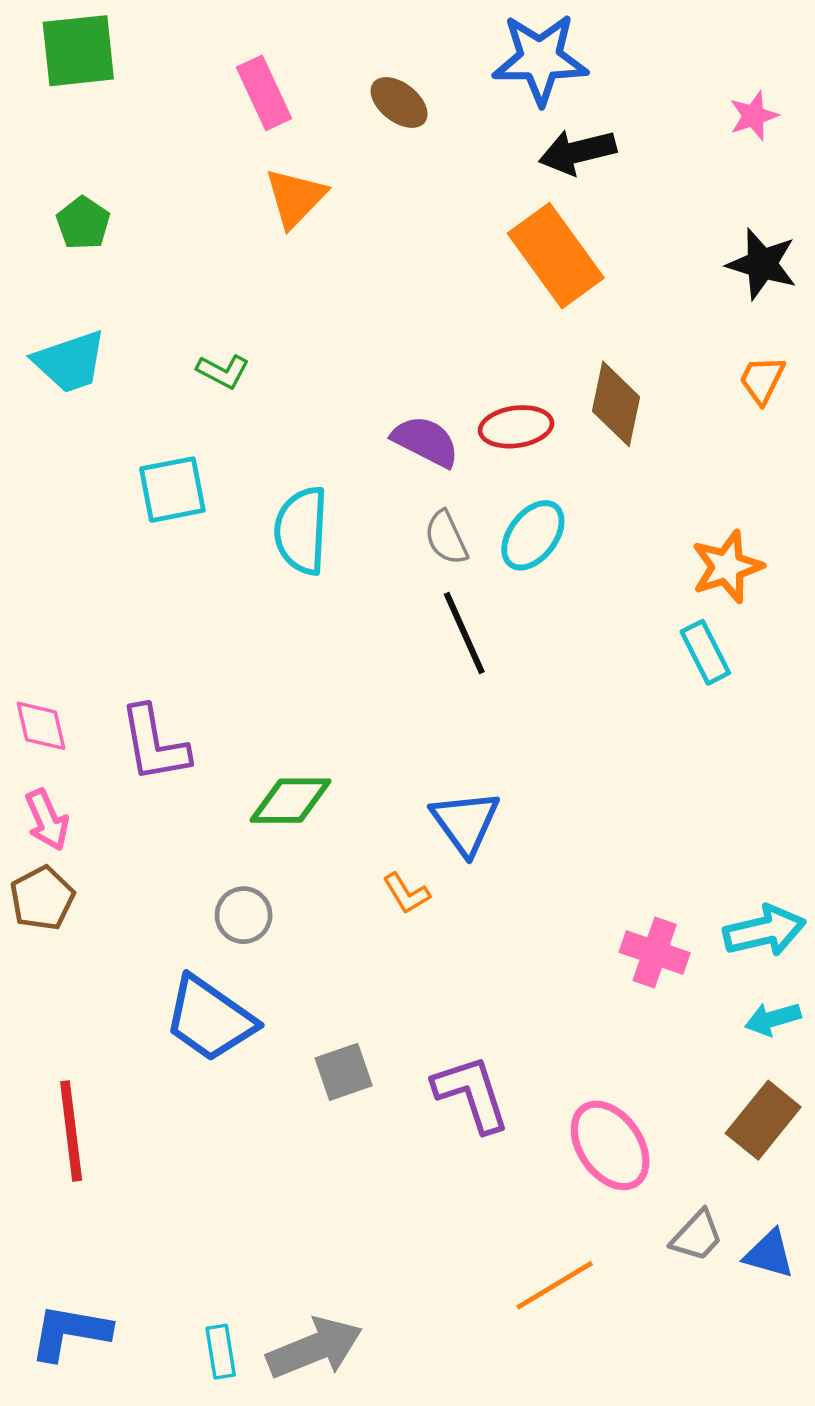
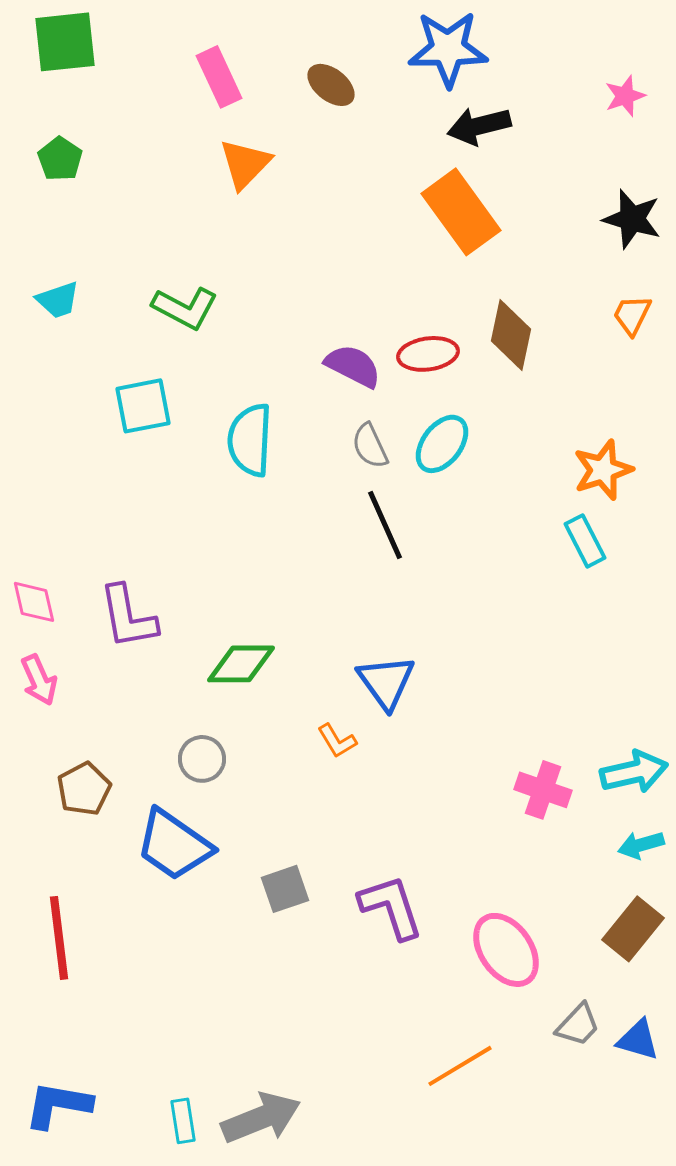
green pentagon: (83, 223) -> (60, 159), moved
cyan trapezoid: (70, 362) -> (58, 300), size x0.7
green L-shape: (223, 371) -> (185, 308), size x1.5
brown pentagon: (42, 898) -> (84, 789), moved

